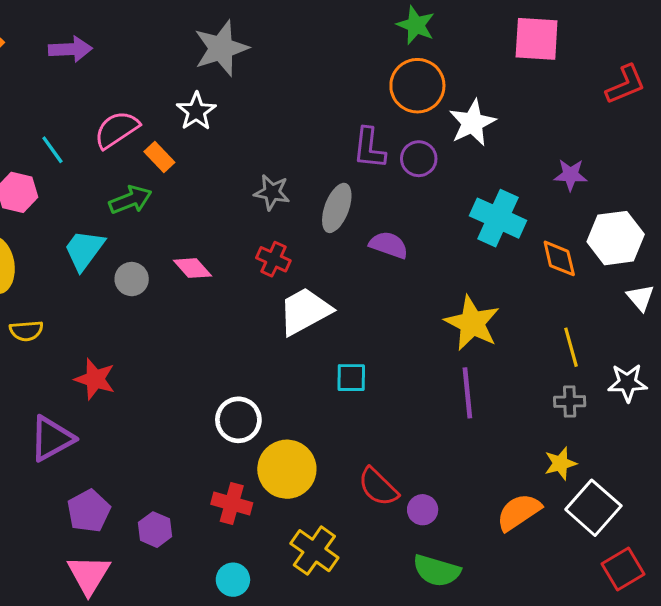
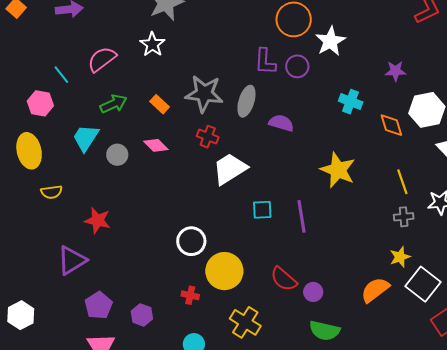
orange rectangle: (159, 157) -> (160, 104), moved
gray star: (272, 192) -> (204, 94), size x1.6
cyan cross: (498, 218) -> (351, 102), size x0.7
purple line: (467, 393) -> (302, 216), moved
red cross: (232, 504) -> (190, 295), size x0.7

